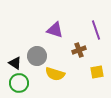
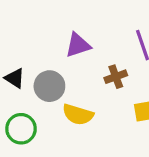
purple triangle: (55, 30) -> (78, 45), turned -36
black triangle: (15, 63) -> (15, 78), moved

